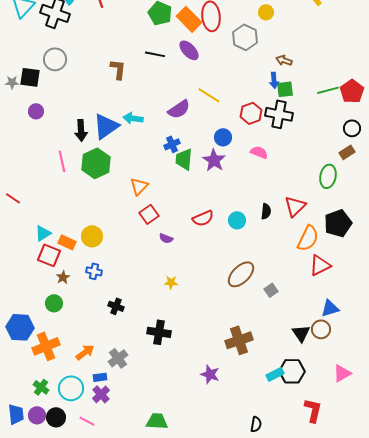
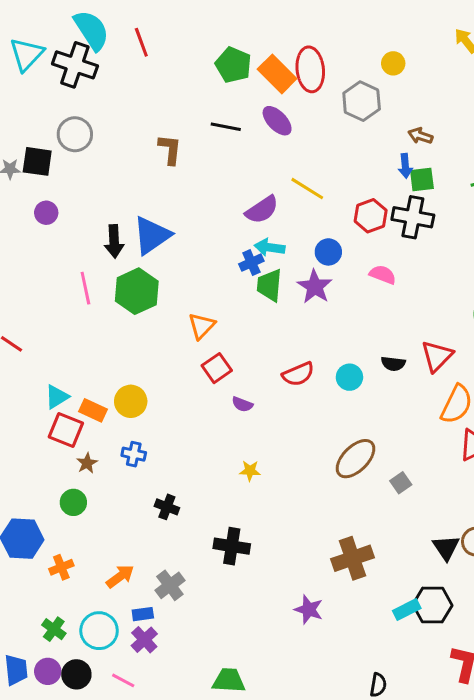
cyan arrow: (133, 118) -> (270, 247), moved
black semicircle: (266, 211) -> (393, 364), turned 91
orange cross: (46, 346) -> (61, 567), size x0.6

